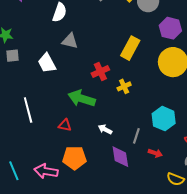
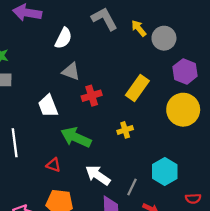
white trapezoid: (47, 63) -> (48, 106), moved
red cross: (100, 72) -> (92, 96), moved
white arrow: (105, 129) -> (98, 175), size x1.6

